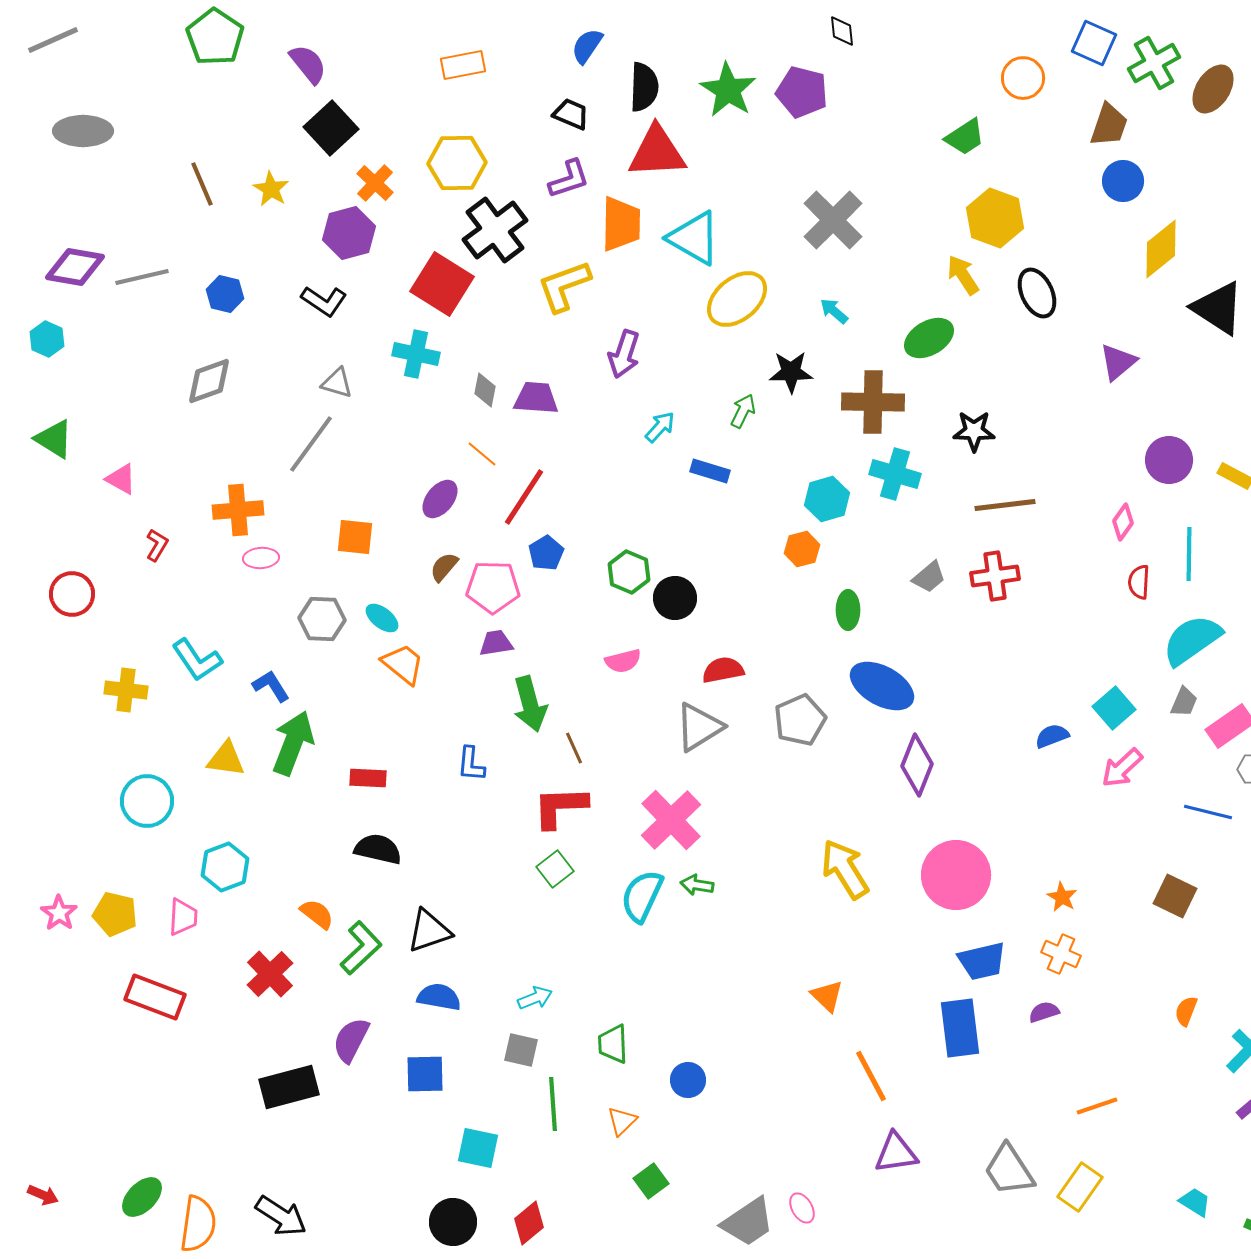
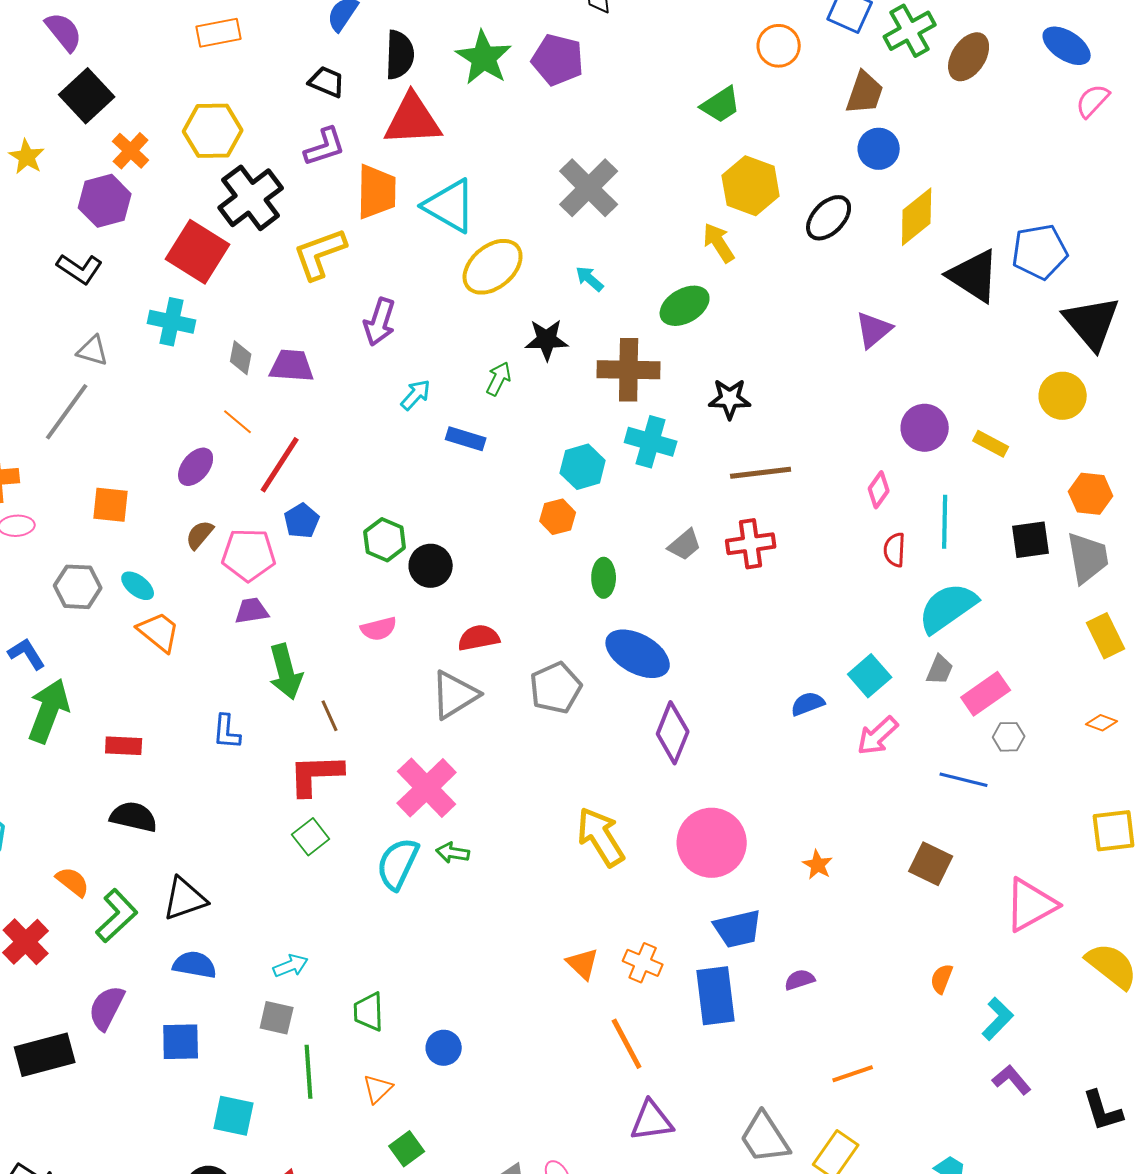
black ellipse: (1037, 293) -> (829, 218), moved, turned 69
orange cross: (1061, 954) -> (643, 963), moved

